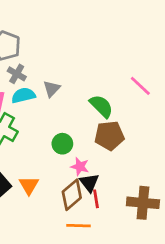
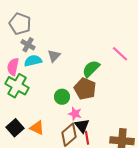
green semicircle: (101, 106) -> (91, 69), turned -90
brown pentagon: (109, 136) -> (85, 89), moved, turned 30
orange triangle: (29, 185) -> (37, 128), turned -35

